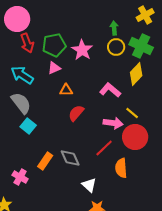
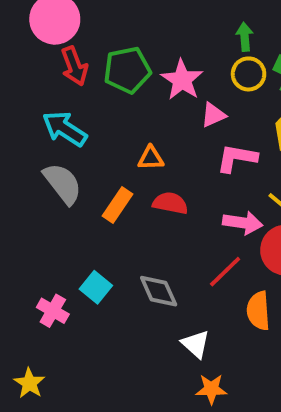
pink triangle: (54, 68) -> (213, 115), moved
pink L-shape: (110, 90) -> (237, 158), turned -30
red semicircle: (76, 113) -> (170, 203), turned 60
cyan square: (28, 126) -> (96, 287), moved
orange rectangle: (45, 161) -> (117, 205), moved
pink cross: (20, 177) -> (53, 311), moved

